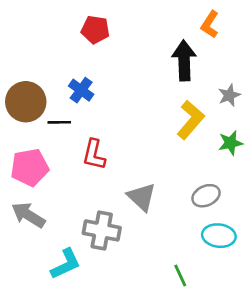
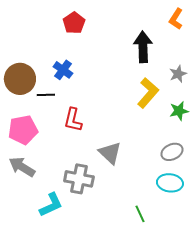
orange L-shape: (210, 24) -> (176, 19), moved
red pentagon: (95, 30) -> (74, 23), turned 30
gray ellipse: (206, 196) -> (172, 152), moved

